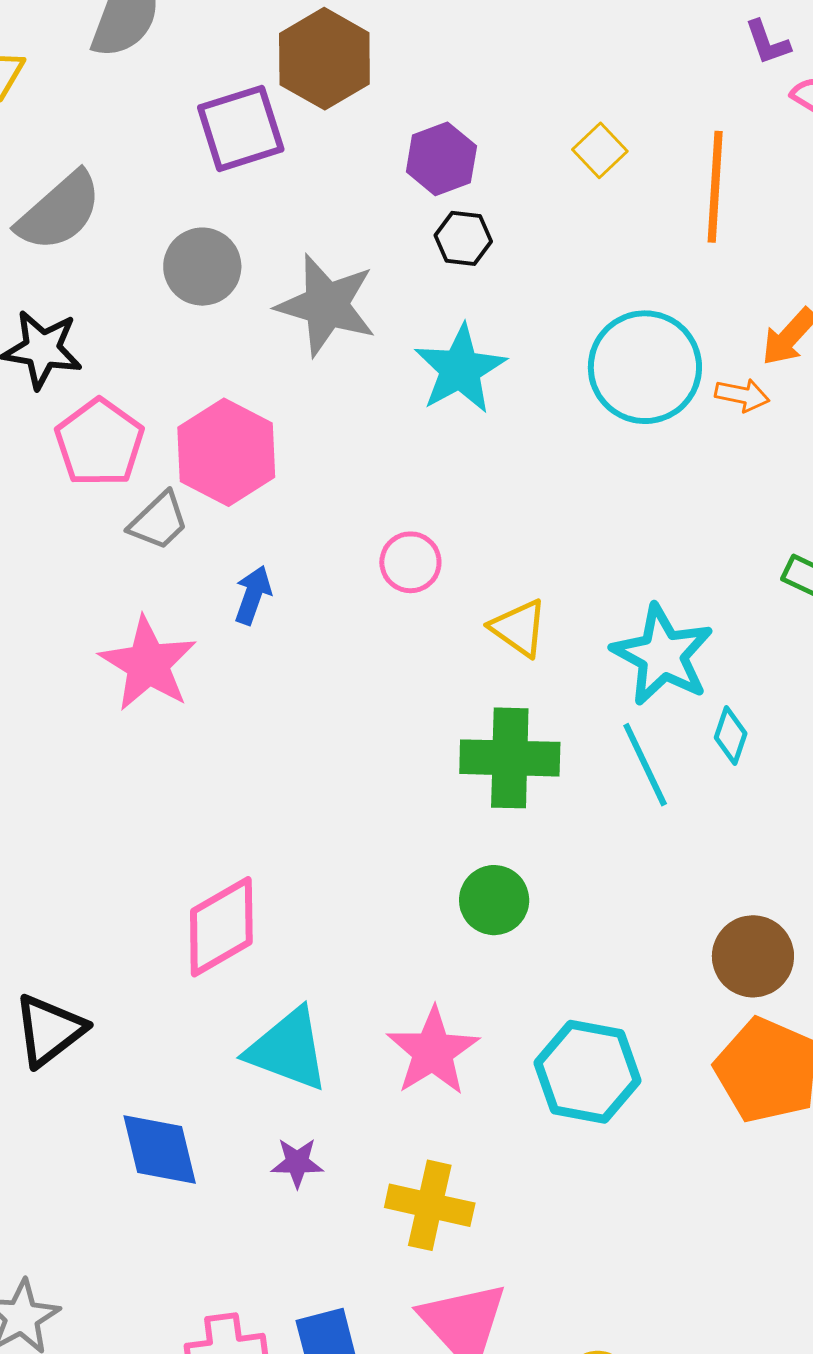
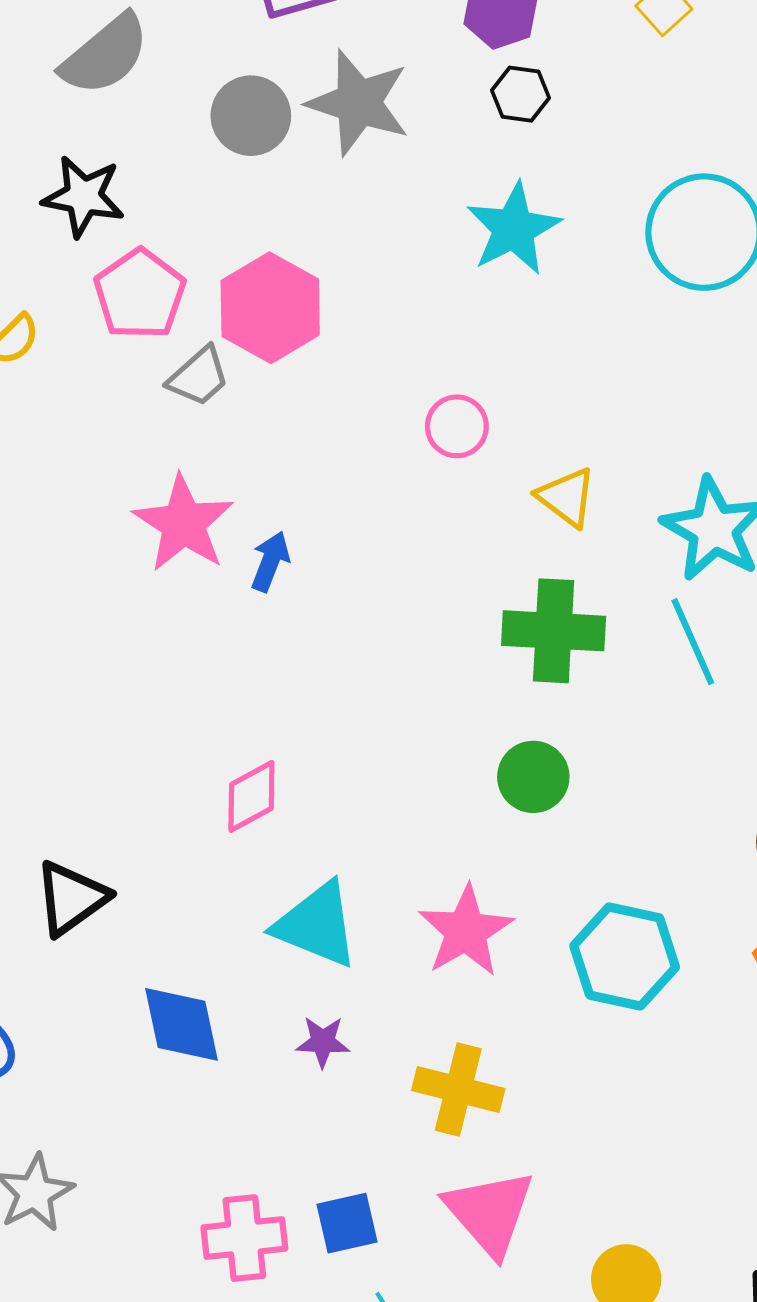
gray star: (326, 305) -> (358, 103), moved
blue arrow: (253, 595) -> (270, 561), moved
pink diamond: (221, 927) -> (251, 796), size x0.7

